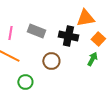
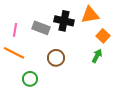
black cross: (68, 36) -> (64, 21), moved

